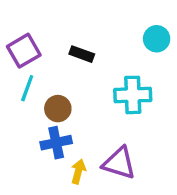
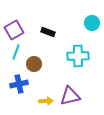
blue cross: (56, 143) -> (19, 84), moved
purple triangle: (119, 163) -> (70, 96), turned -30
yellow arrow: (78, 172) -> (46, 101), turned 72

